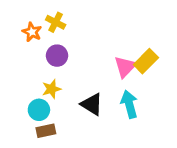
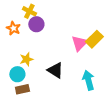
orange star: (32, 32) -> (13, 28), moved
purple circle: (57, 56) -> (36, 24), moved
cyan arrow: (129, 104) -> (88, 80), moved

